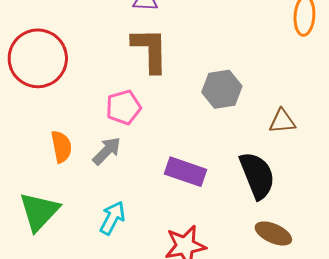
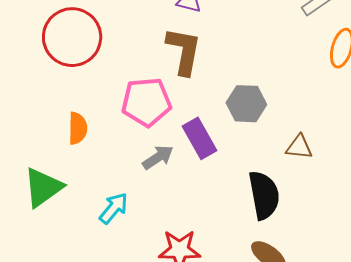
pink pentagon: (124, 107) -> (146, 102), size x1.4
gray arrow: (107, 151) -> (158, 157), moved
purple rectangle: (185, 172) -> (199, 138), moved, turned 30

